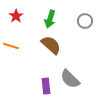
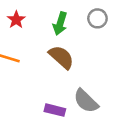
gray circle: (85, 21) -> (97, 18), moved
purple rectangle: (46, 86) -> (55, 110), turned -70

